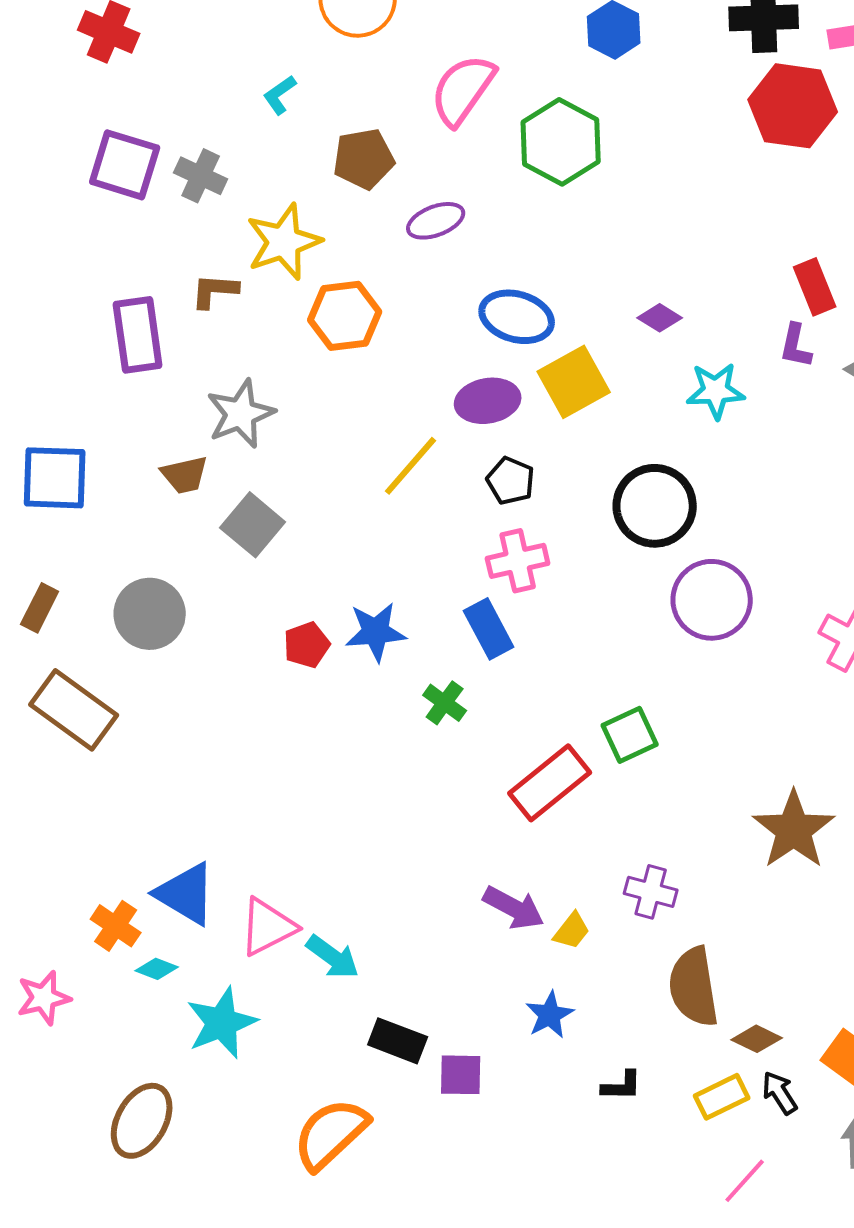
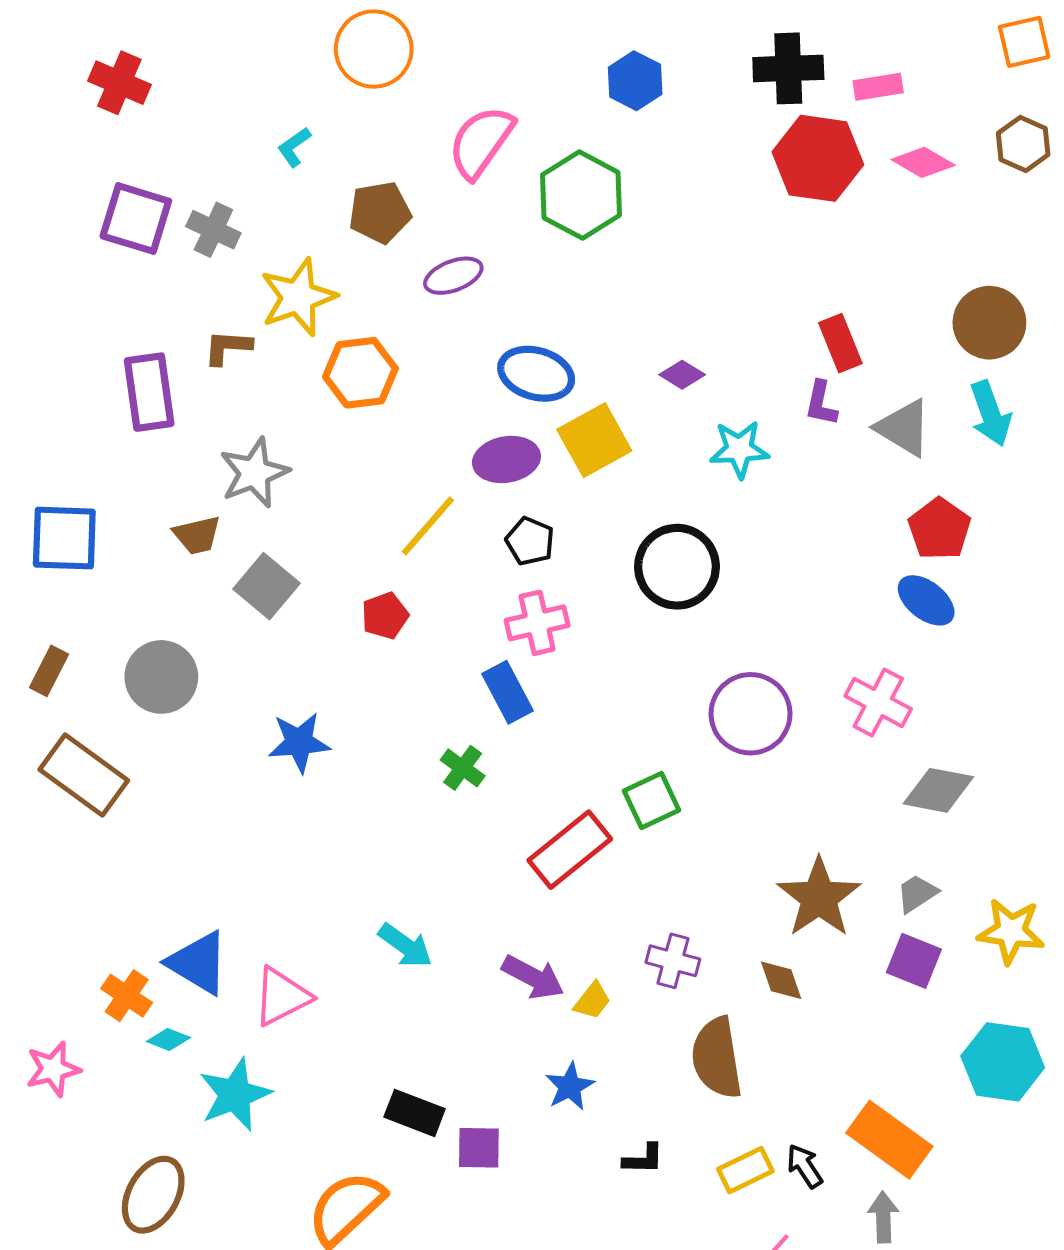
purple circle: (712, 600) -> (751, 714), moved
blue star: (376, 632) -> (299, 742), moved
red pentagon: (307, 645) -> (385, 616), moved
cyan arrow: (333, 957) -> (405, 946), moved
brown diamond: (757, 1039) -> (781, 980), moved, turned 45

